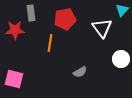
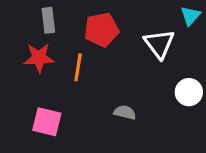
red star: (15, 30) -> (39, 58), moved
gray semicircle: (80, 72) -> (125, 112), turned -136
pink square: (14, 79) -> (47, 122), moved

